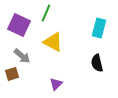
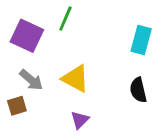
yellow triangle: (53, 42) -> (75, 79), moved

